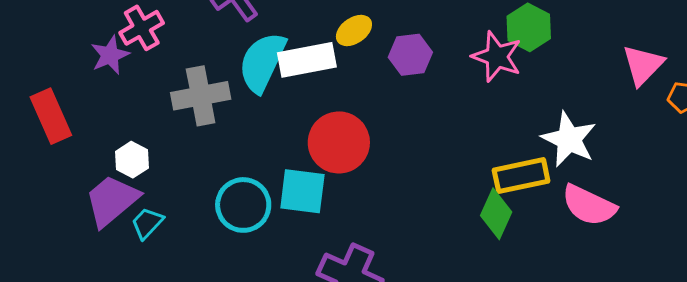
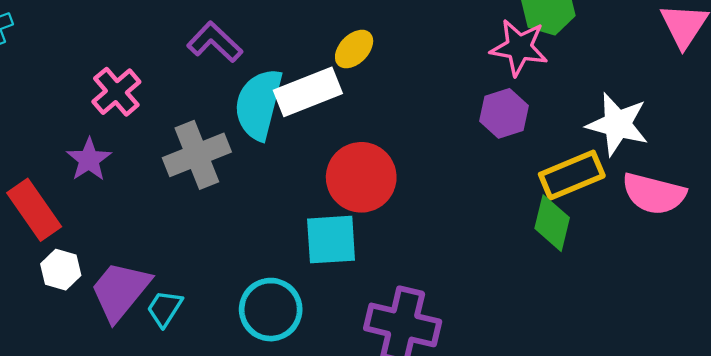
purple star: (110, 55) -> (89, 160), moved
purple hexagon: (410, 55) -> (504, 113), moved
white hexagon: (132, 160) -> (61, 270), moved
cyan circle: (243, 205) -> (271, 310), moved

